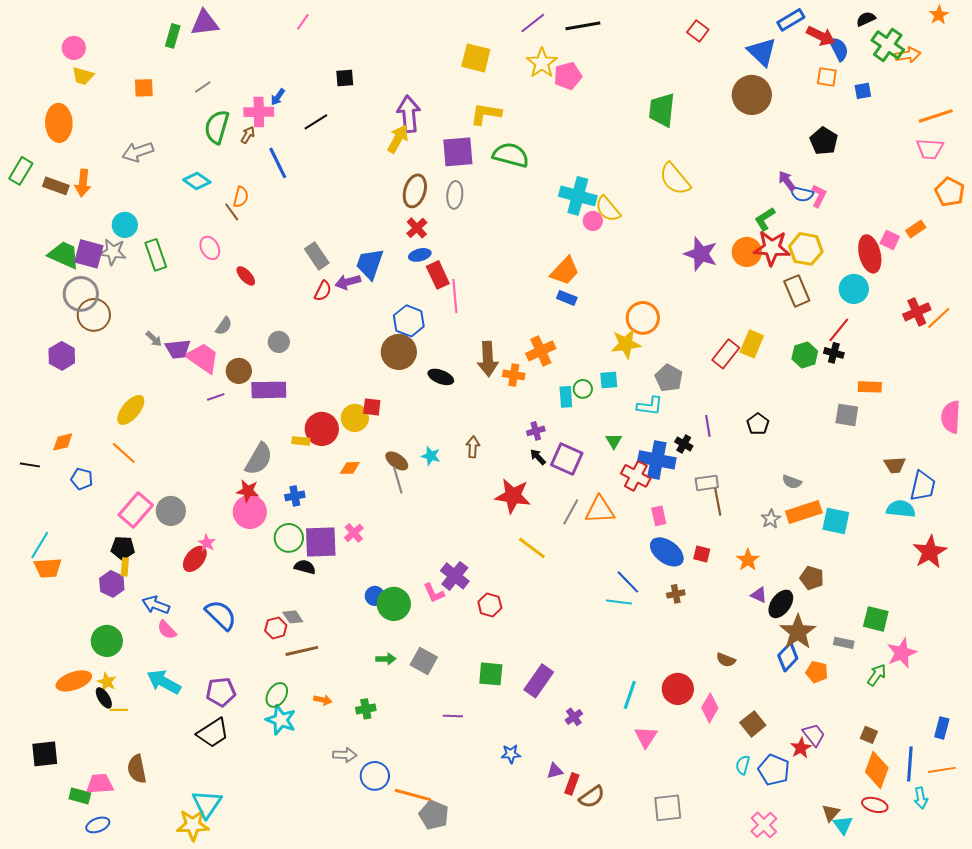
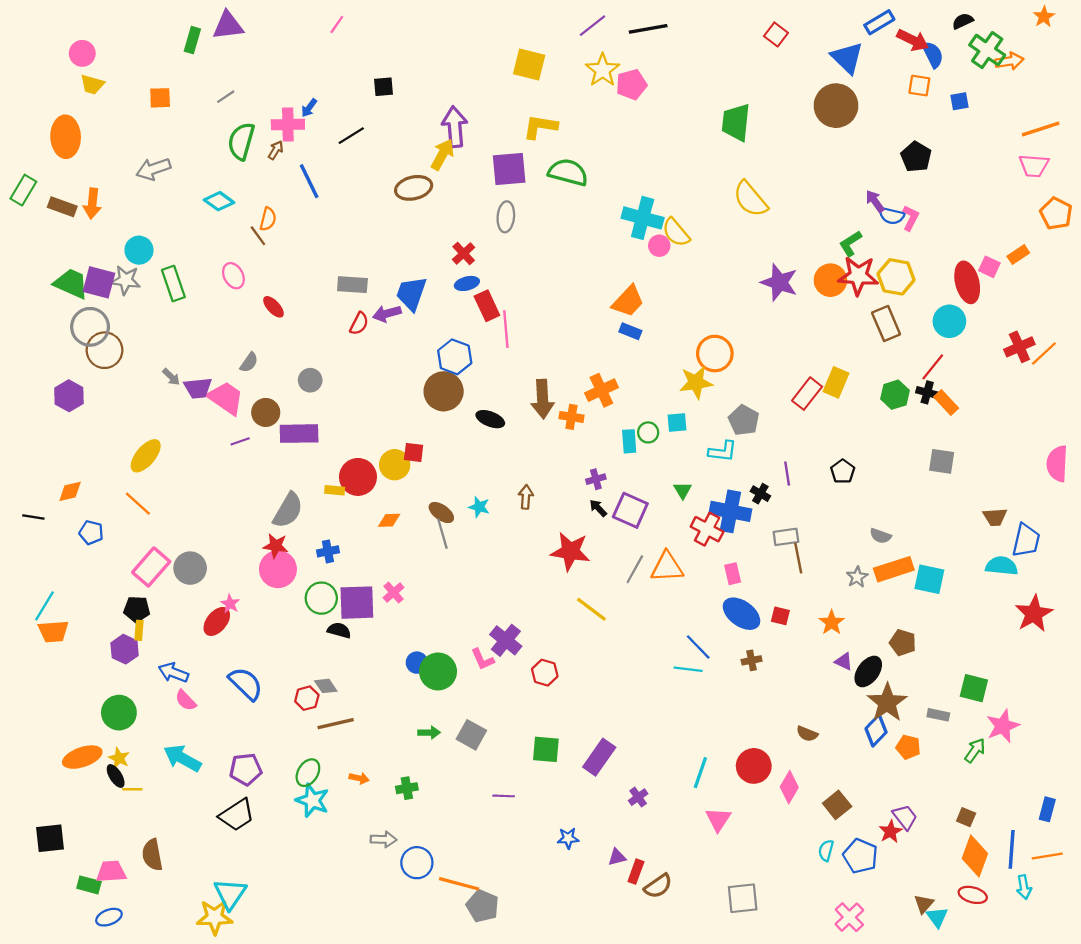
brown ellipse: (415, 191) -> (414, 188), moved, turned 60
gray rectangle: (317, 256) -> (352, 285), turned -52
orange rectangle: (870, 387) -> (946, 402), moved, turned 45

